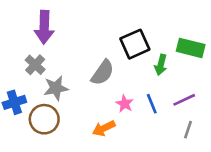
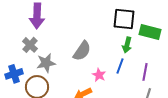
black square: (135, 44) -> (124, 19), moved, turned 30
purple line: (184, 100) -> (145, 72), turned -54
blue line: (152, 104) -> (120, 66), moved, turned 42

